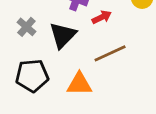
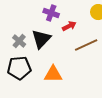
gray cross: (26, 27) -> (19, 41), moved
brown line: (110, 53) -> (86, 45), moved

